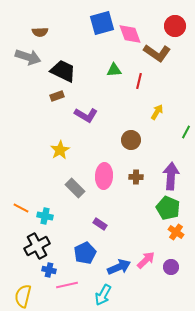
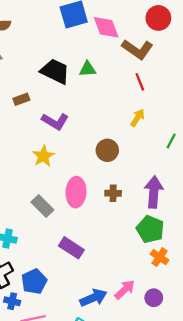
black trapezoid: (63, 71) -> (55, 71), moved
red line: (139, 81) -> (140, 82), moved, turned -35
yellow star: (60, 150) -> (43, 156), moved
purple rectangle: (100, 224) -> (71, 248), size x1.5
blue pentagon: (85, 253) -> (34, 281), moved

